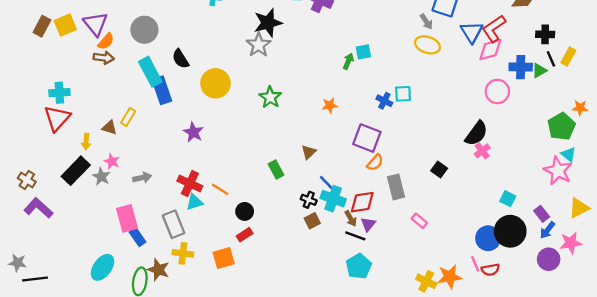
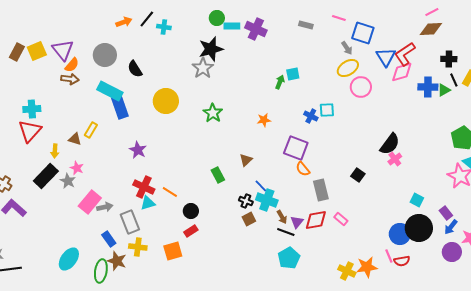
yellow ellipse: (427, 45) -> (348, 68), turned -50
black semicircle: (181, 59) -> (135, 69), moved
cyan rectangle: (150, 72) -> (110, 91), turned -35
pink circle: (497, 91) -> (361, 87), moved
purple star: (193, 132) -> (138, 150), moved
orange semicircle: (375, 163) -> (303, 169), turned 98
gray arrow: (142, 178) -> (105, 207), moved
red diamond: (362, 202) -> (316, 220), moved
pink rectangle: (127, 218) -> (90, 202), moved, turned 55
blue rectangle: (137, 237) -> (109, 239), moved

